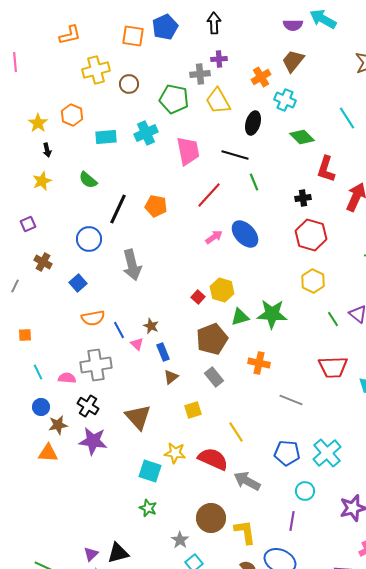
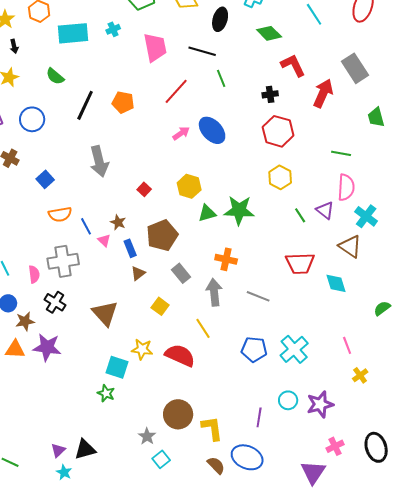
cyan cross: (146, 133) -> (113, 29), size x0.6
cyan rectangle: (106, 137) -> (73, 33), size x1.4
red L-shape: (326, 169) -> (293, 65), turned 136
blue circle: (89, 239) -> (32, 119), moved
red square: (198, 297) -> (144, 189), moved
brown pentagon: (212, 339) -> (162, 235), moved
pink semicircle: (67, 378) -> (34, 274), turned 78
yellow square: (193, 410) -> (160, 306), turned -36
purple star: (93, 441) -> (47, 347), moved
gray arrow: (247, 481) -> (214, 292), moved, turned 56
cyan circle: (305, 491) -> (288, 400), moved
green star: (148, 508) -> (106, 393), moved

